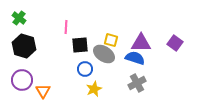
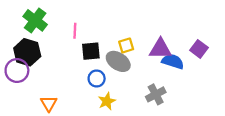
green cross: (19, 18) -> (35, 20), moved, size x1.5
yellow square: (111, 40) -> (126, 45), turned -32
blue semicircle: (135, 58) -> (173, 61), moved
purple circle: (22, 80) -> (17, 71), moved

